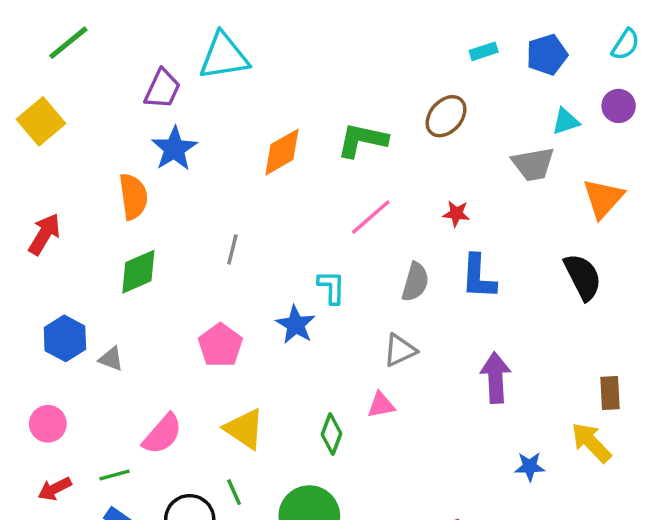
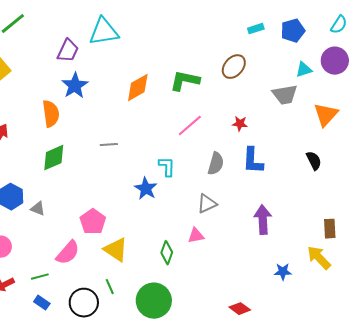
purple circle: (619, 106) -> (335, 61), size x1.4
gray line: (232, 249) -> (109, 145), turned 72
black semicircle: (583, 277) -> (314, 161), size x0.7
pink pentagon: (220, 345) -> (93, 222), moved

